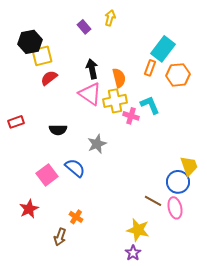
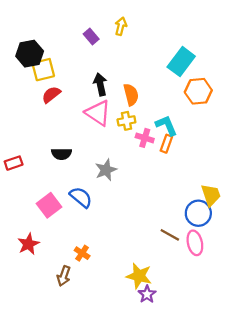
orange rectangle: (150, 68) -> (166, 144), moved
yellow cross: (115, 101) -> (126, 121), size x0.7
red rectangle: (16, 122) -> (14, 163), moved
yellow star: (138, 230) -> (139, 276), moved

